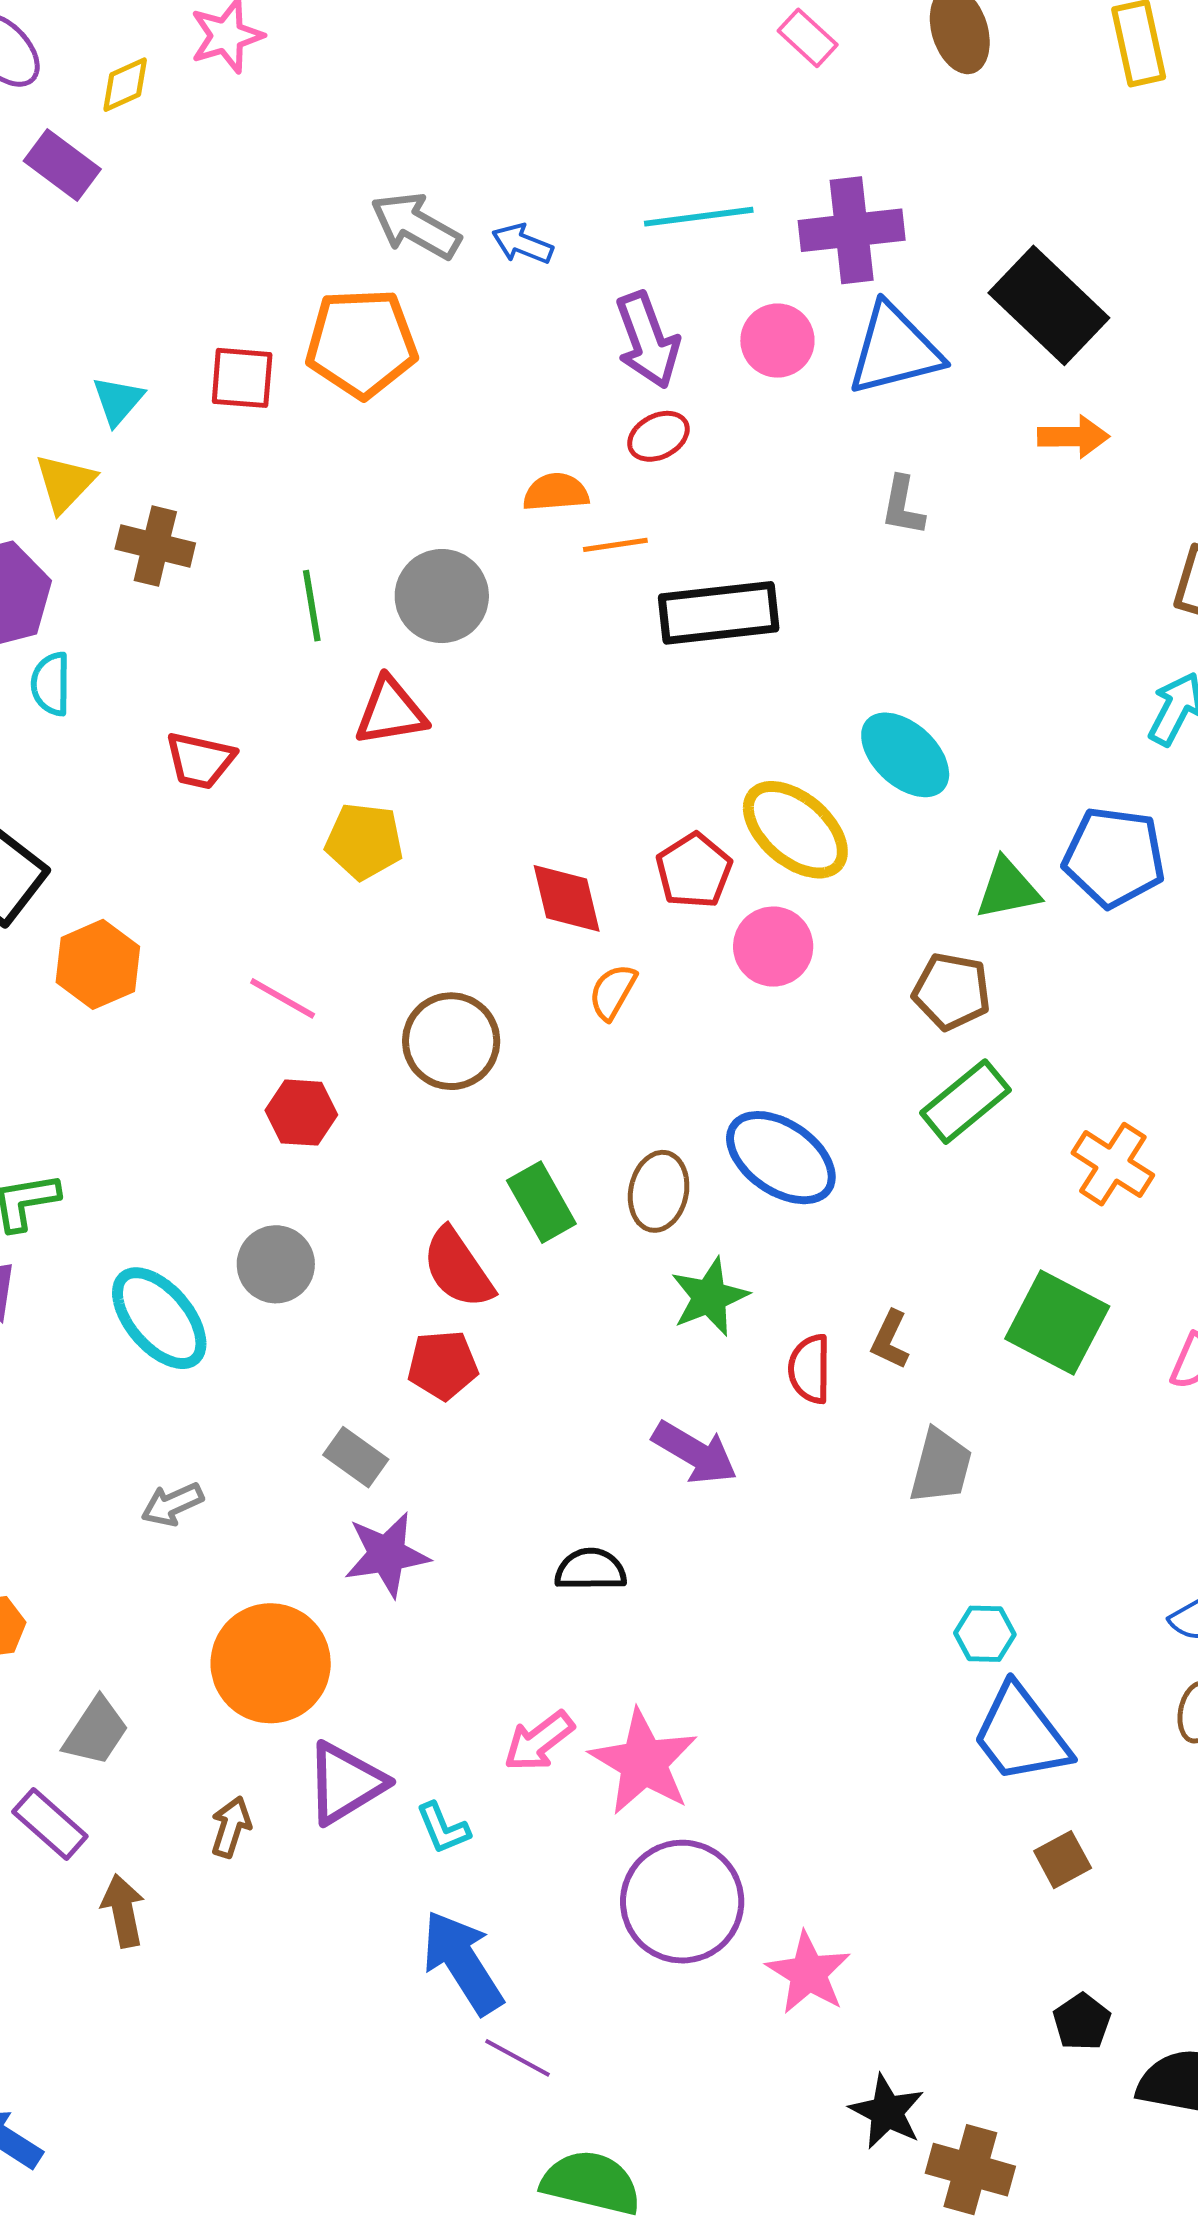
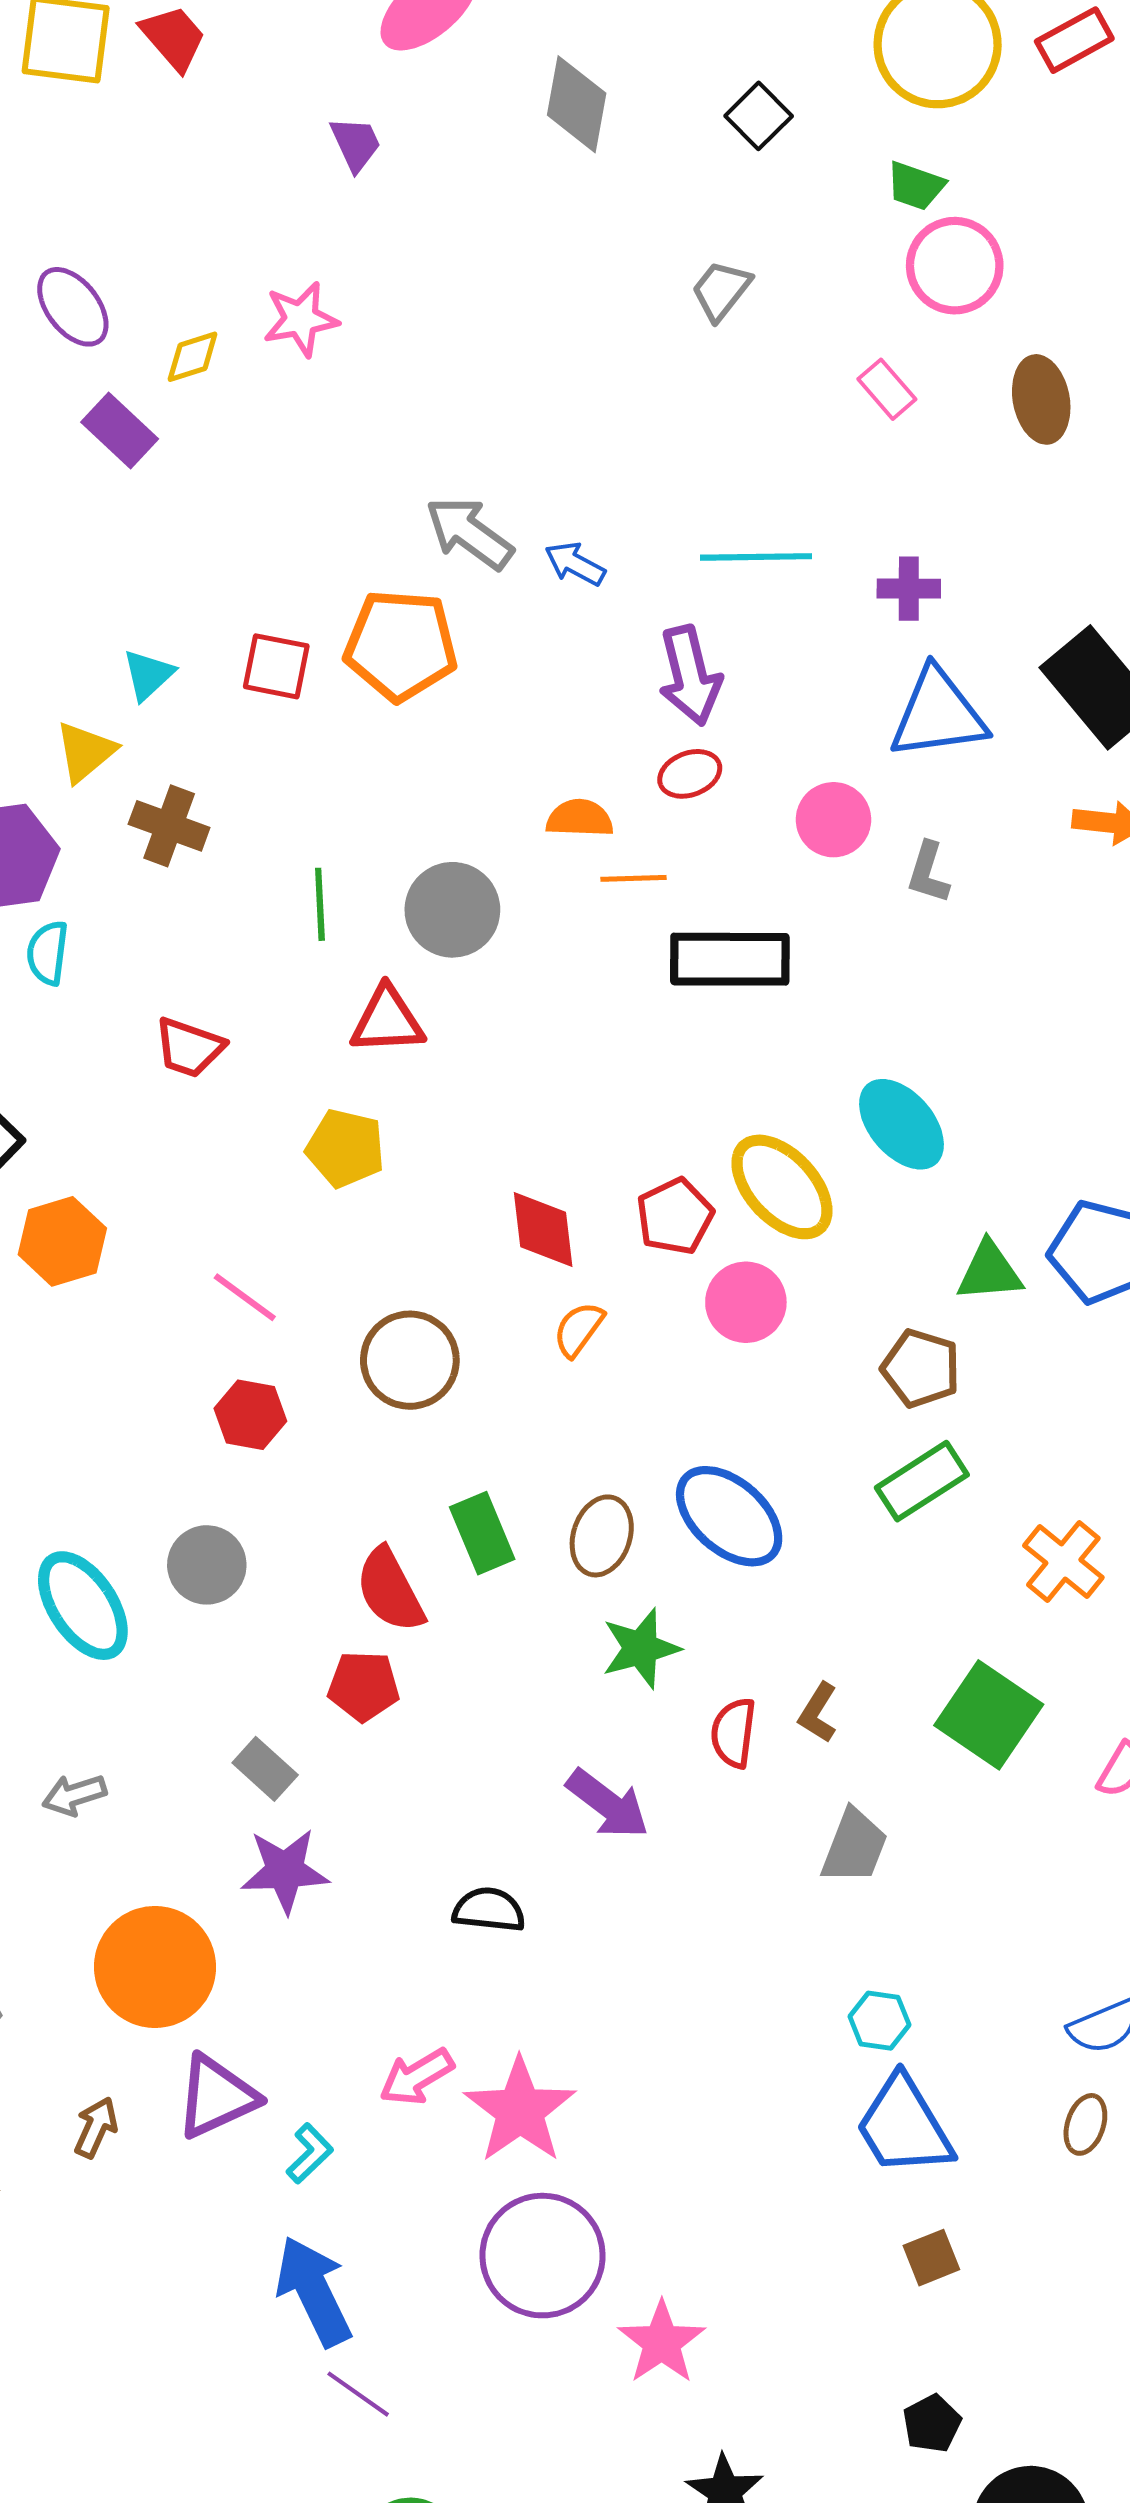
purple cross: (852, 230) -> (909, 589), size x0.6
pink circle: (777, 341) -> (833, 820), moved
cyan L-shape: (443, 1828) -> (310, 2153), turned -118

